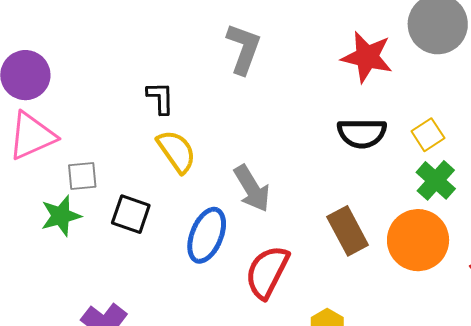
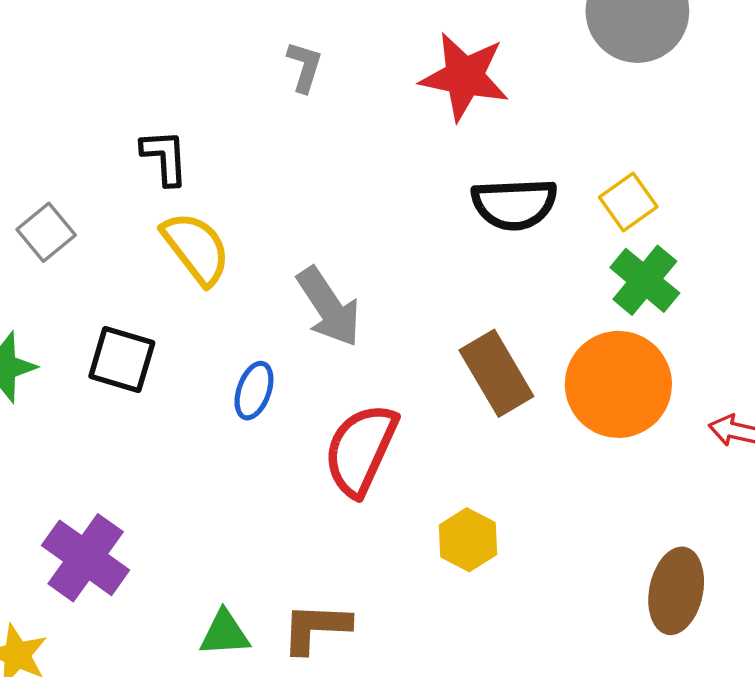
gray L-shape: (244, 49) -> (305, 67), size x0.6
red star: (367, 57) -> (464, 77), moved
gray square: (82, 176) -> (46, 232), moved, turned -32
blue ellipse: (207, 235) -> (254, 391), size x0.6

